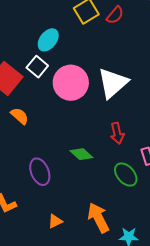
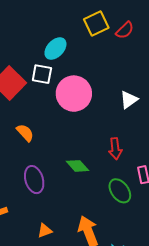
white square: (37, 67) -> (42, 74), turned -35
white triangle: (113, 83) -> (129, 100), moved, size x0.6
orange semicircle: (20, 116) -> (25, 133), moved

